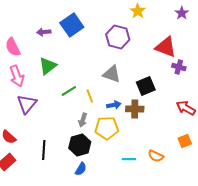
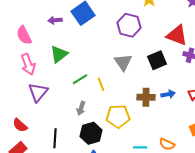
gray triangle: (112, 74) -> (123, 62), turned 36
black square: (146, 86) -> (157, 60), moved
blue arrow: (114, 105) -> (168, 94), moved
gray arrow: (83, 120) -> (81, 108), moved

